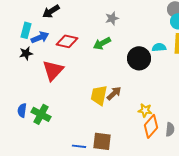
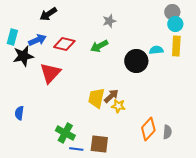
cyan rectangle: (26, 30) -> (12, 37), moved
black star: (26, 53) -> (23, 56), size x1.5
yellow star: (145, 110) -> (118, 106), moved
green cross: (41, 114) -> (65, 133), moved

